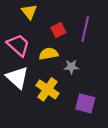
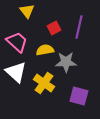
gray star: (71, 67) -> (66, 62), size x1.5

